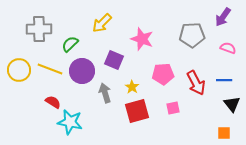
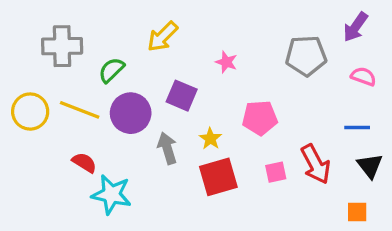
pink star: (142, 39) -> (226, 62), size x0.6
red arrow: (196, 83) -> (316, 164), moved

